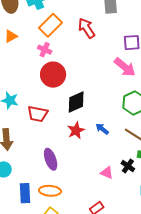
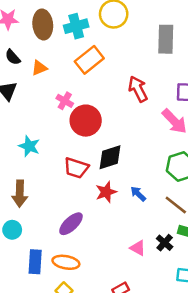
red arrow: (87, 28) -> (138, 89), moved
pink cross: (45, 50) -> (65, 101), moved
red trapezoid: (38, 114) -> (76, 168), moved
purple ellipse: (51, 159) -> (71, 224), turned 60

